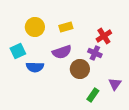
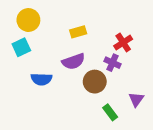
yellow circle: (35, 27) -> (28, 20), moved
cyan square: (18, 51) -> (21, 47), moved
green rectangle: (93, 95) -> (110, 112), turned -72

